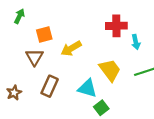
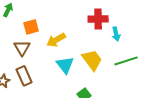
brown rectangle: (50, 86) -> (24, 76), moved, turned -48
cyan triangle: (87, 88) -> (65, 65), moved, turned 36

